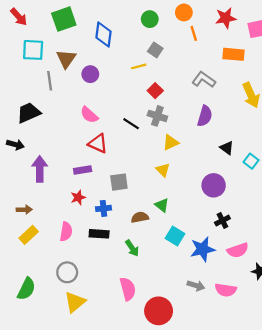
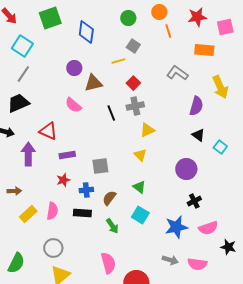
cyan square: (33, 50) -> (22, 46), turned 30
brown triangle: (66, 59) -> (93, 83), moved, turned 42
gray line: (50, 81) -> (23, 74), moved, turned 42
gray cross: (157, 116) -> (135, 106), turned -30
purple semicircle: (205, 116) -> (196, 106), moved
black line: (131, 124) -> (111, 113), turned 35
red triangle: (98, 144) -> (48, 131), moved
brown semicircle: (140, 217) -> (109, 198), moved, turned -42
yellow rectangle: (29, 235) -> (28, 214), moved
cyan square: (175, 236) -> (140, 215), moved

